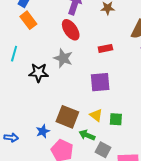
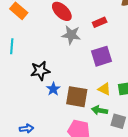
gray star: (63, 58) -> (71, 35), moved
black star: (39, 73) -> (40, 71), moved
blue star: (43, 131) -> (53, 89), moved

